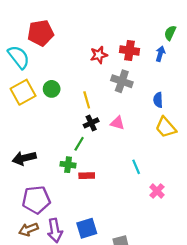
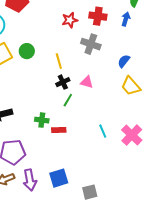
blue semicircle: (158, 100) -> (124, 61), turned 40
green line: (79, 144) -> (68, 100), moved
cyan line: (136, 167) -> (103, 131), moved
pink cross: (157, 191) -> (132, 135), moved, size x1.5

